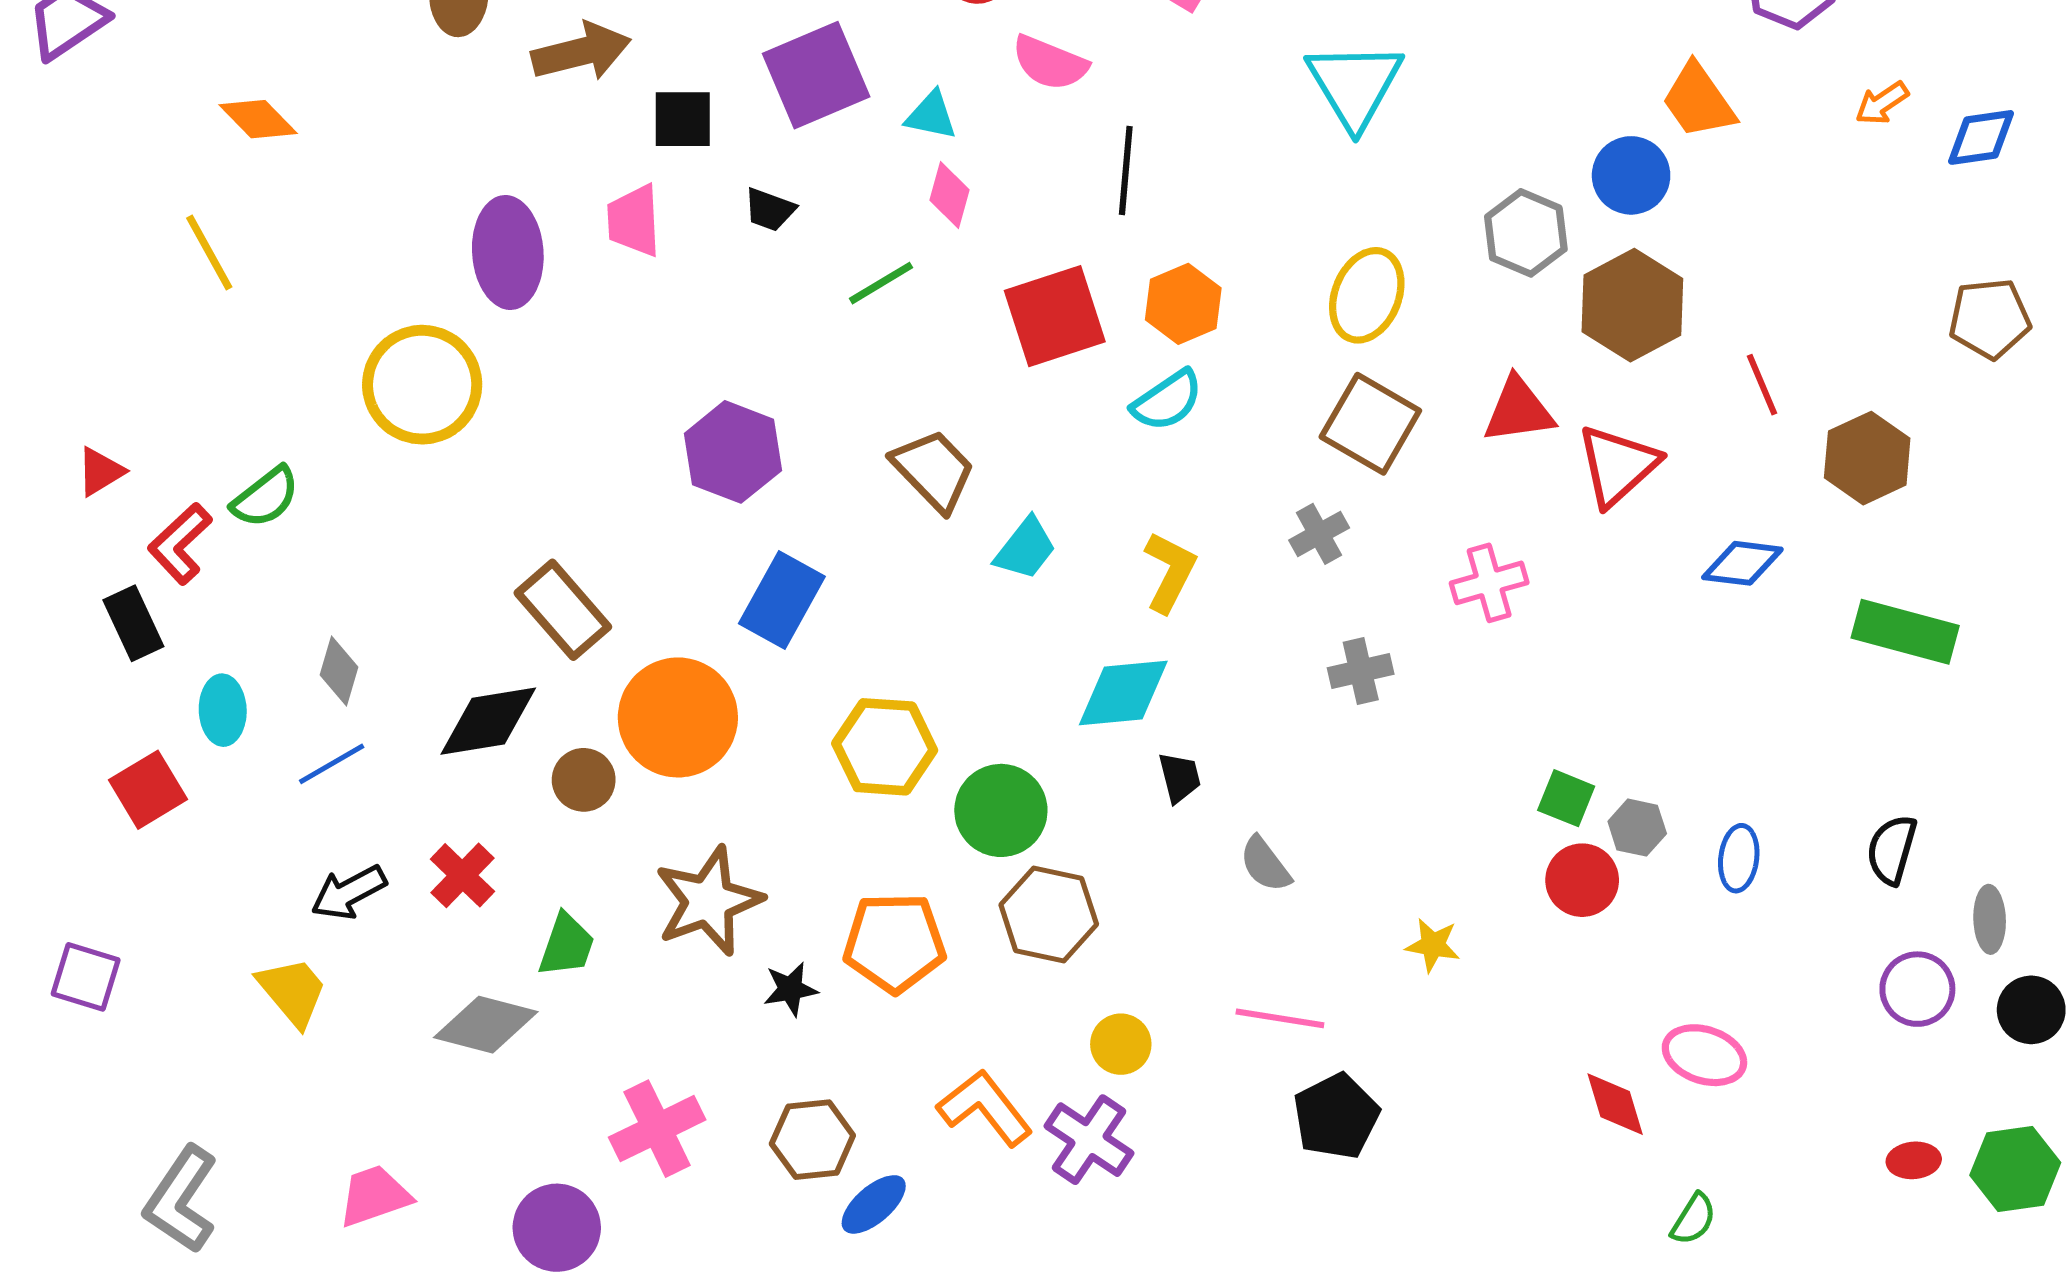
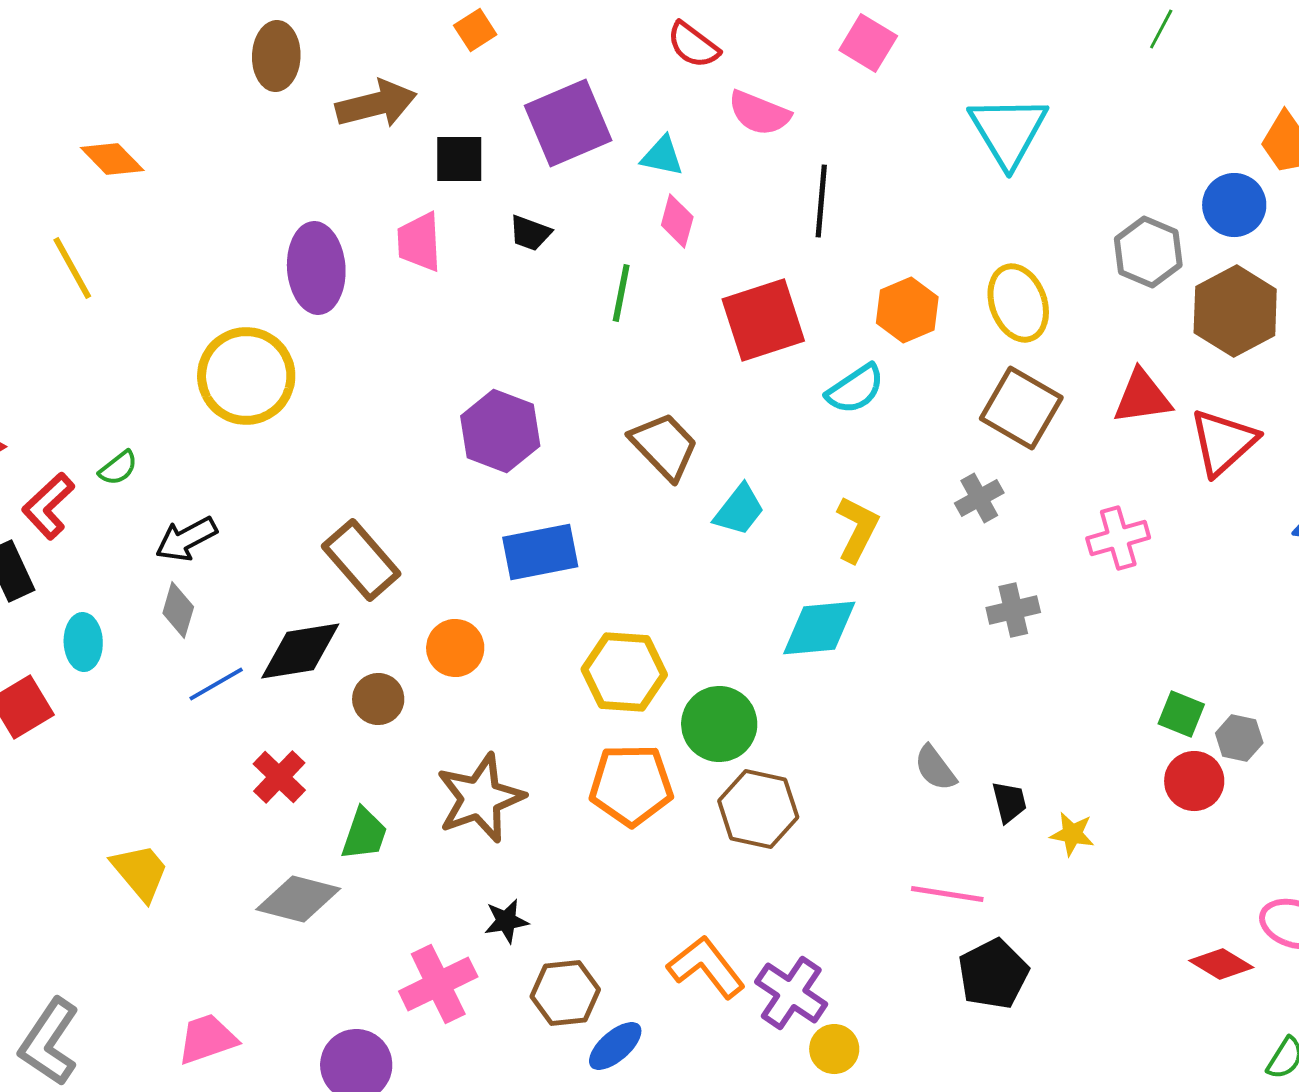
green line: (881, 283) -> (621, 293), turned -48
yellow ellipse: (1367, 295) -> (1018, 303), turned -42
orange hexagon: (1183, 304) -> (907, 310), moved
green semicircle: (266, 497) -> (118, 468), size x0.7
blue rectangle: (782, 600) -> (540, 552), turned 50
orange circle: (678, 717) -> (455, 648), size x0.6
blue line: (332, 764) -> (216, 684), moved
black trapezoid: (1180, 777) -> (1009, 802), moved
black arrow: (349, 892) -> (186, 539), moved
orange pentagon: (894, 943) -> (631, 785), moved
black star: (790, 989) -> (506, 921), moved
yellow circle: (1121, 1044) -> (834, 1049), moved
red diamond: (1615, 1104) -> (1221, 964), turned -42

